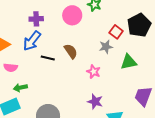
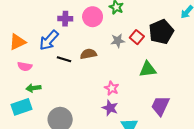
purple cross: (36, 19) -> (65, 19), moved
gray star: (106, 47) -> (118, 41), moved
brown semicircle: (71, 51) -> (88, 54), turned -70
pink star: (94, 72) -> (112, 88), moved

